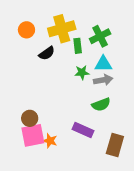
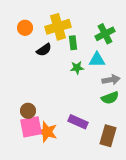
green cross: (100, 36) -> (105, 34), moved
gray arrow: (103, 80) -> (111, 80), moved
green semicircle: (101, 104) -> (110, 98), moved
orange star: (50, 141) -> (47, 132), size x1.5

